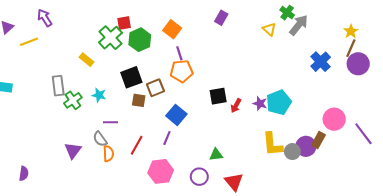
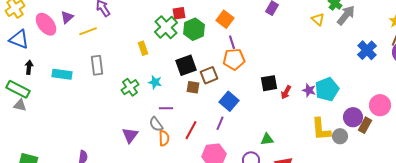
yellow rectangle: (86, 60) -> (143, 48), turned 32
gray rectangle: (58, 86) -> (97, 65), moved
purple circle: (306, 146) -> (353, 117), moved

